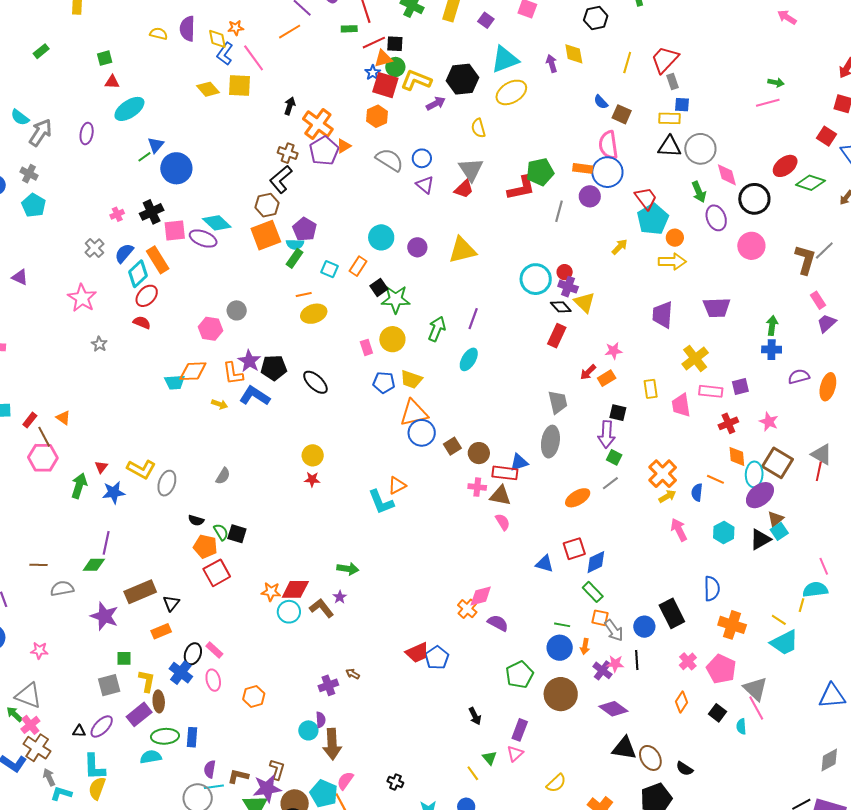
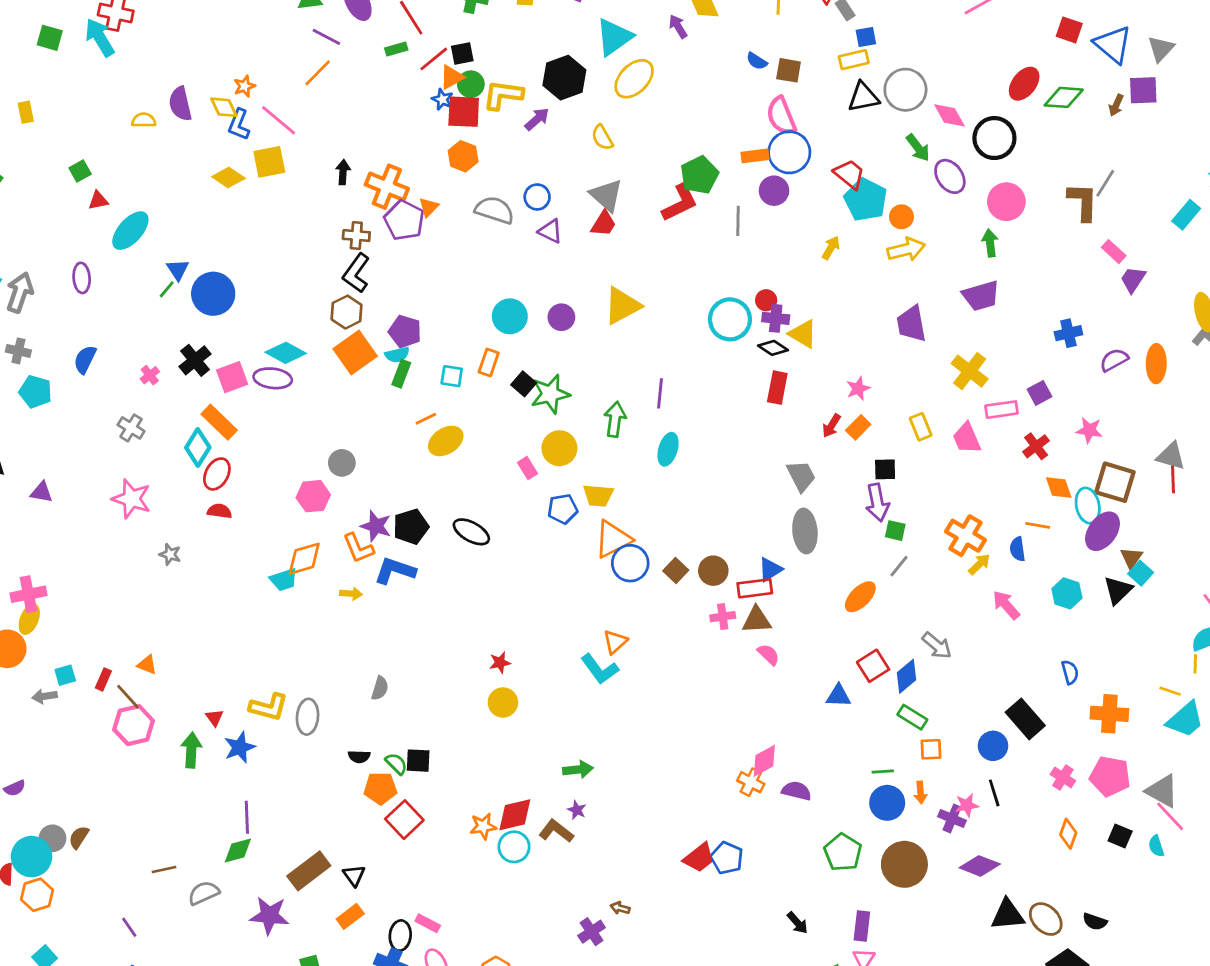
blue semicircle: (124, 253) -> (85, 359), moved
green arrow: (772, 325) -> (990, 243), moved
yellow circle: (313, 455) -> (503, 702), moved
blue semicircle: (712, 589) -> (1070, 672), size x0.7
gray arrow: (614, 630) -> (937, 645), moved

